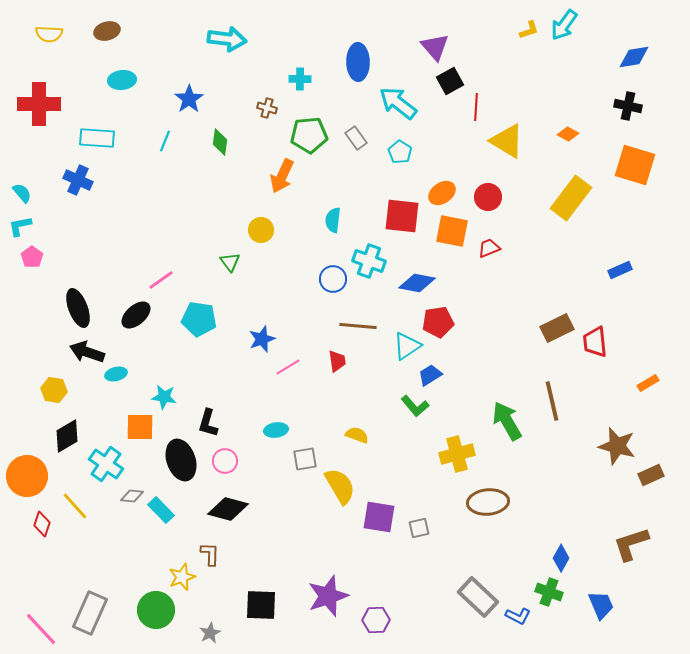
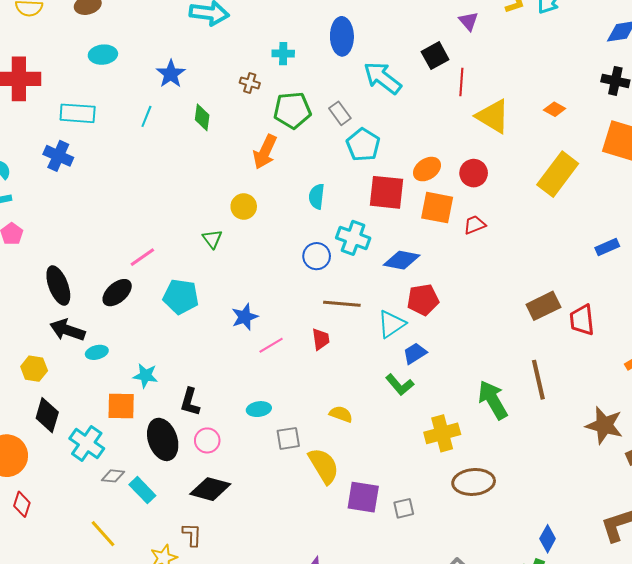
purple triangle: (435, 47) -> (469, 21), moved, size x0.7
cyan pentagon: (400, 152) -> (363, 145), moved, size x1.4
black diamond: (67, 436) -> (47, 415), turned -44
yellow line: (75, 506) -> (103, 534), moved

